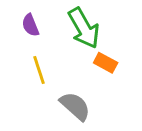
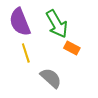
purple semicircle: (30, 25) -> (20, 22), size x1.8

